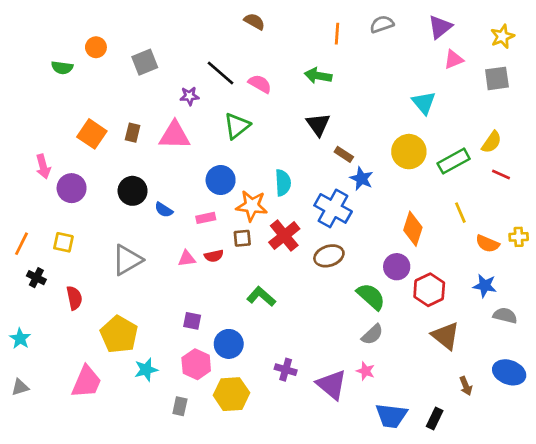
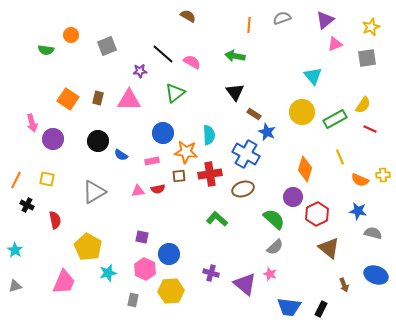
red cross: (284, 236) -> (210, 174), turned 30
green L-shape: (261, 297) -> (217, 219), moved

